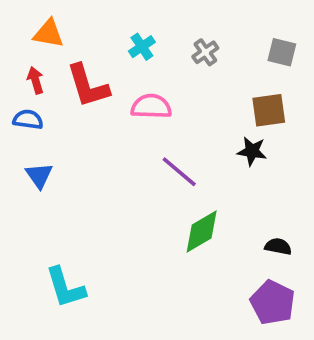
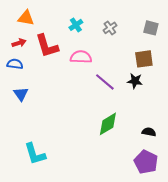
red arrow: (35, 80) -> (19, 43), turned 88
purple line: (179, 172) -> (105, 82), moved

